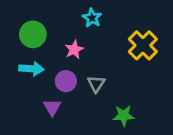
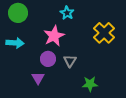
green circle: (33, 34) -> (18, 13), moved
pink star: (74, 49) -> (54, 36), size x1.5
cyan arrow: (31, 69) -> (15, 43), moved

